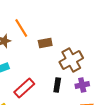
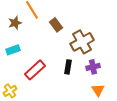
brown rectangle: (45, 43) -> (56, 25), turned 64

